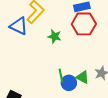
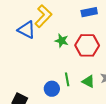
red hexagon: (84, 24) -> (87, 45), moved
blue circle: (69, 83) -> (52, 89), moved

